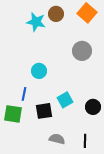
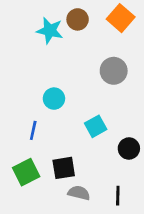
cyan square: (65, 100) -> (96, 126), moved
black square: (44, 111) -> (64, 168), moved
green square: (13, 114) -> (26, 172), moved, turned -36

